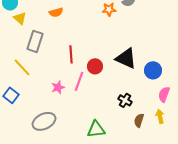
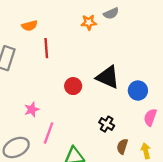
red line: (71, 54) -> (46, 48), moved
pink line: (79, 81) -> (49, 133), moved
yellow arrow: (160, 116) -> (146, 151), moved

